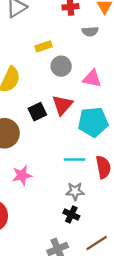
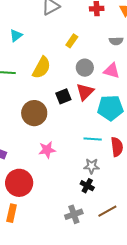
gray semicircle: (90, 31) -> (116, 41), moved
yellow rectangle: (43, 46) -> (72, 41), turned -40
gray circle: (61, 66) -> (85, 68), moved

